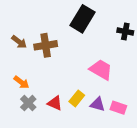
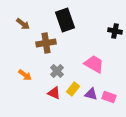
black rectangle: (83, 19) -> (65, 20), moved, turned -50
brown arrow: (19, 42) -> (23, 24), moved
gray cross: (28, 103) -> (57, 71), moved

